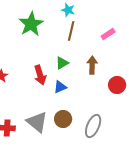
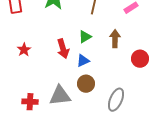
brown circle: (63, 119) -> (86, 84), moved
gray triangle: (37, 122) -> (60, 96), turned -45

